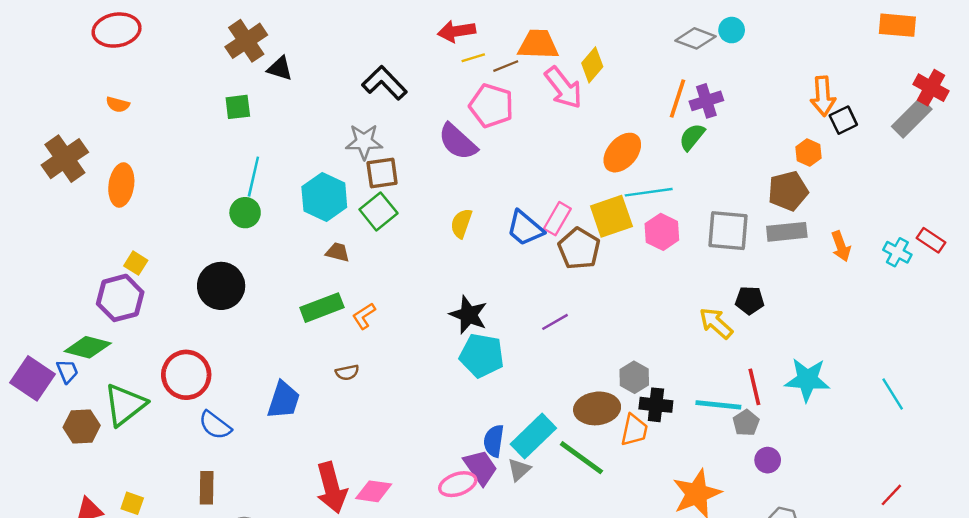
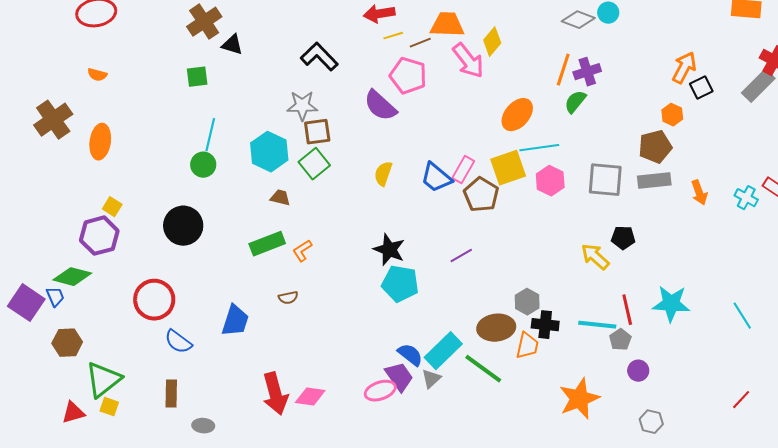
orange arrow: (823, 96) -> (684, 68), turned -148
green triangle: (125, 405) -> (103, 380), moved
blue semicircle: (494, 441) -> (410, 355), turned 120

